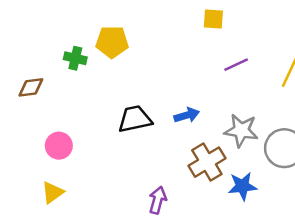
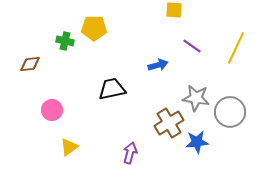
purple line: (236, 65) -> (192, 46), turned 60
blue arrow: (187, 115) -> (158, 65), moved
yellow triangle: (52, 192) -> (69, 147), moved

